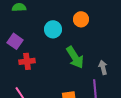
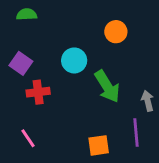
cyan circle: (53, 29) -> (74, 60), moved

